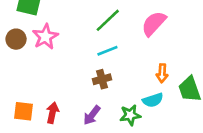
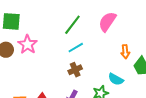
orange arrow: (162, 73) -> (125, 52), moved
cyan semicircle: (153, 100) -> (116, 79), turned 56

